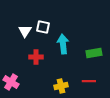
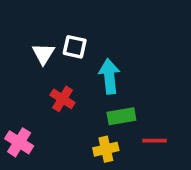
green rectangle: (94, 53) -> (121, 116), moved
red cross: (36, 57) -> (62, 99), turned 32

